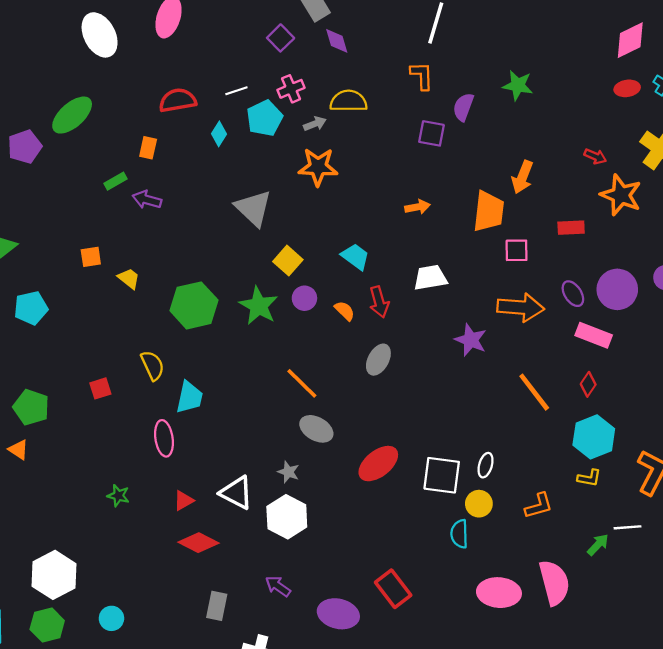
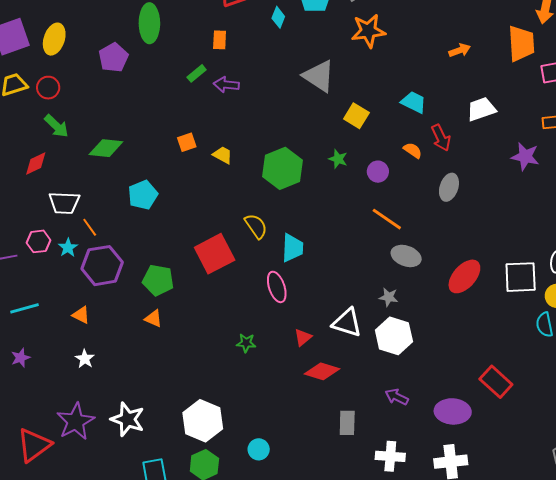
green ellipse: (72, 115) -> (149, 23), turned -39
purple circle: (304, 298) -> (378, 172), moved
green star: (259, 306) -> (338, 159), size x0.6
red square: (100, 388) -> (215, 254), size x2.0

